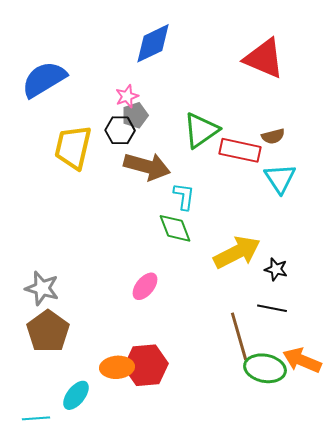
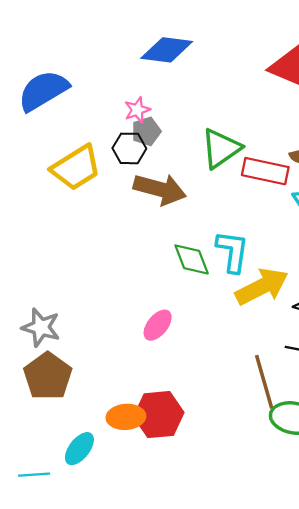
blue diamond: (153, 43) -> (167, 50), turned 33
yellow trapezoid: (73, 147) -> (76, 168), turned -135
cyan L-shape: (184, 196) -> (232, 251), moved, size x1.4

